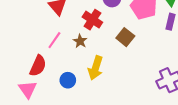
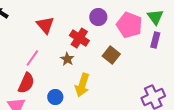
pink line: (54, 40) -> (32, 58), moved

